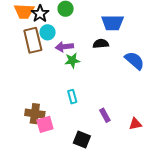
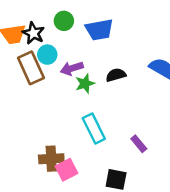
blue trapezoid: (113, 23) -> (99, 30), moved
black semicircle: (101, 44) -> (116, 75), moved
cyan rectangle: (72, 97) -> (94, 128), size x1.6

